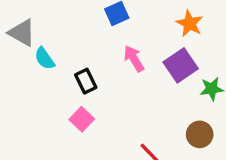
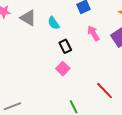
cyan semicircle: (45, 58) -> (54, 23), moved

